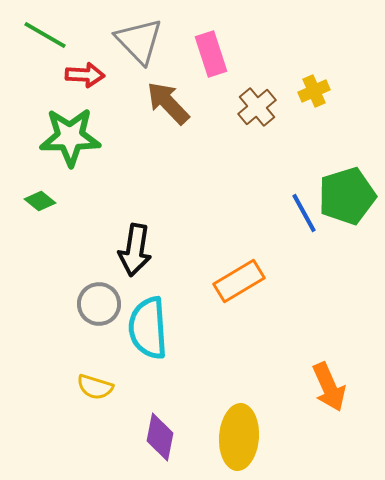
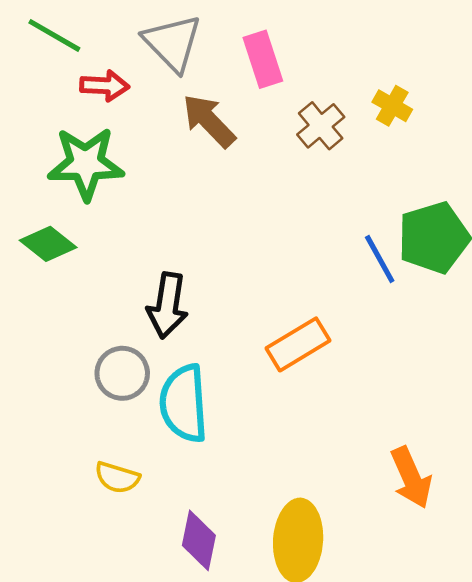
yellow cross: (314, 91) -> (392, 106), turned -36
green diamond: (40, 201) -> (48, 244), size x1.4

